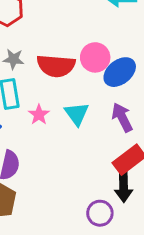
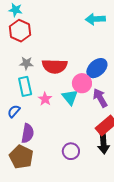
pink circle: (95, 57) -> (82, 83), moved
purple circle: (100, 213) -> (71, 151), moved

